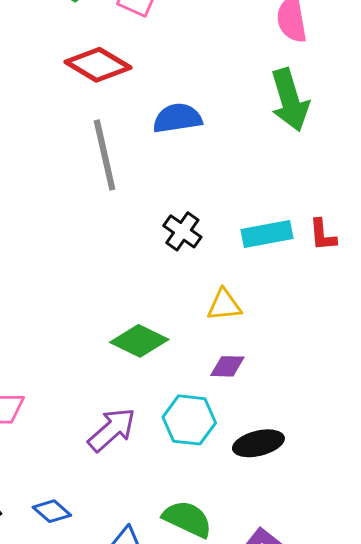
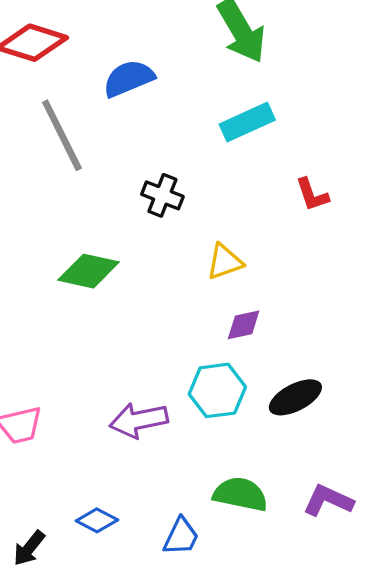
cyan rectangle: (267, 234) -> (247, 122), moved
red L-shape: (323, 235) -> (312, 195), moved
green diamond: (139, 341) -> (89, 271), moved
purple arrow: (112, 430) -> (139, 420), turned -136

